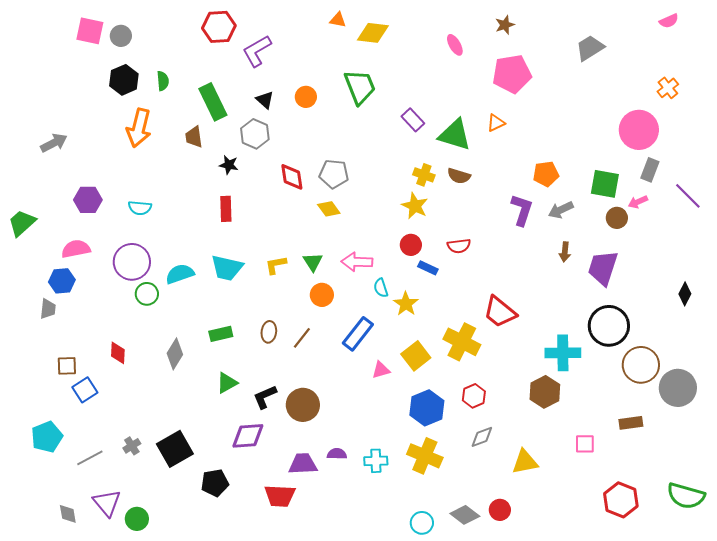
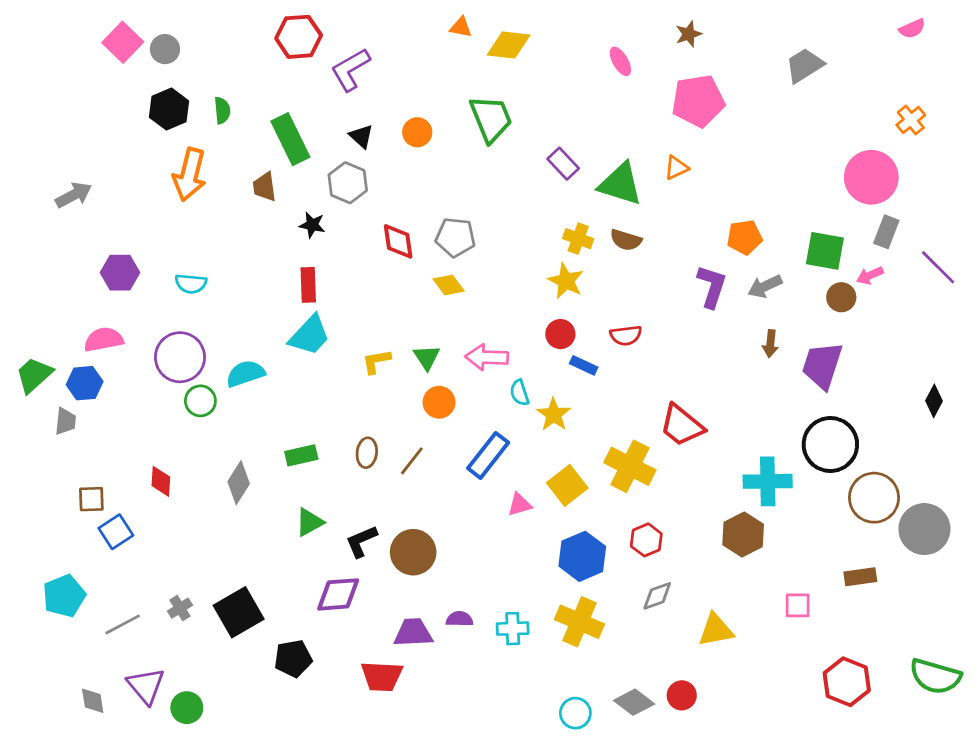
pink square: (90, 31) -> (123, 42), turned 32
green trapezoid: (22, 223) -> (34, 375), moved
cyan trapezoid: (227, 268) -> (310, 335), moved, turned -60

